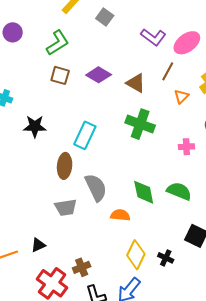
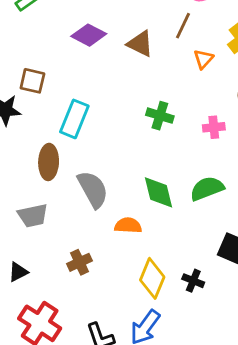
brown square: (60, 75) -> (32, 81), moved
green cross: (140, 124) -> (160, 116), moved, size x0.7
green semicircle: (179, 191) -> (207, 188), turned -40
gray trapezoid: (66, 208) -> (33, 216), moved
brown cross: (82, 267) -> (79, 262), moved

